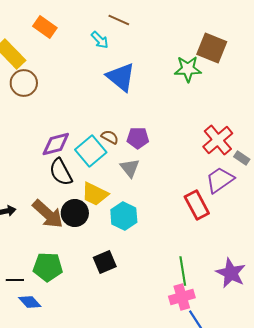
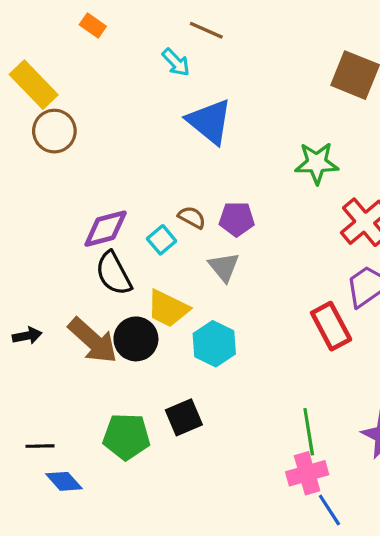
orange rectangle: (45, 27) -> (93, 25), moved, size x0.7
green star: (188, 69) -> (317, 163), moved
cyan square: (91, 151) -> (162, 240), size x0.6
green pentagon: (48, 267) -> (126, 437), moved

